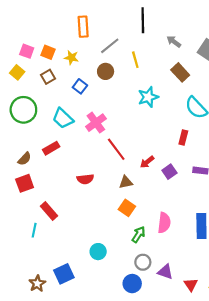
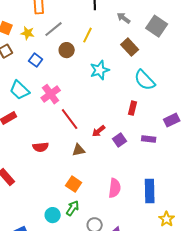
gray line: (110, 46) -> (54, 29), moved
yellow line: (135, 60) -> (88, 35), turned 42
brown circle: (106, 71) -> (67, 50), moved
orange square: (127, 208) -> (74, 184), moved
green arrow: (139, 234) -> (73, 208), moved

